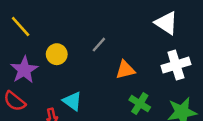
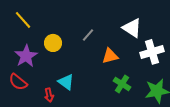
white triangle: (166, 23) -> (132, 28), moved

